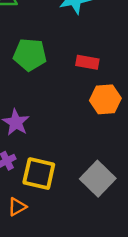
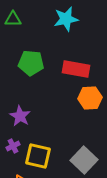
red rectangle: (87, 62) -> (76, 69), size x1.5

